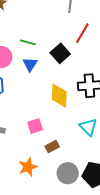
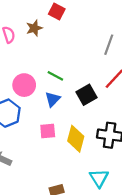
pink square: (35, 126) -> (48, 131), moved

